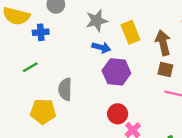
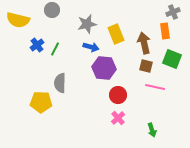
blue cross: (41, 32) -> (37, 45), moved, turned -32
green line: (30, 67) -> (55, 49), moved, turned -32
red circle: (118, 114) -> (118, 95), moved

